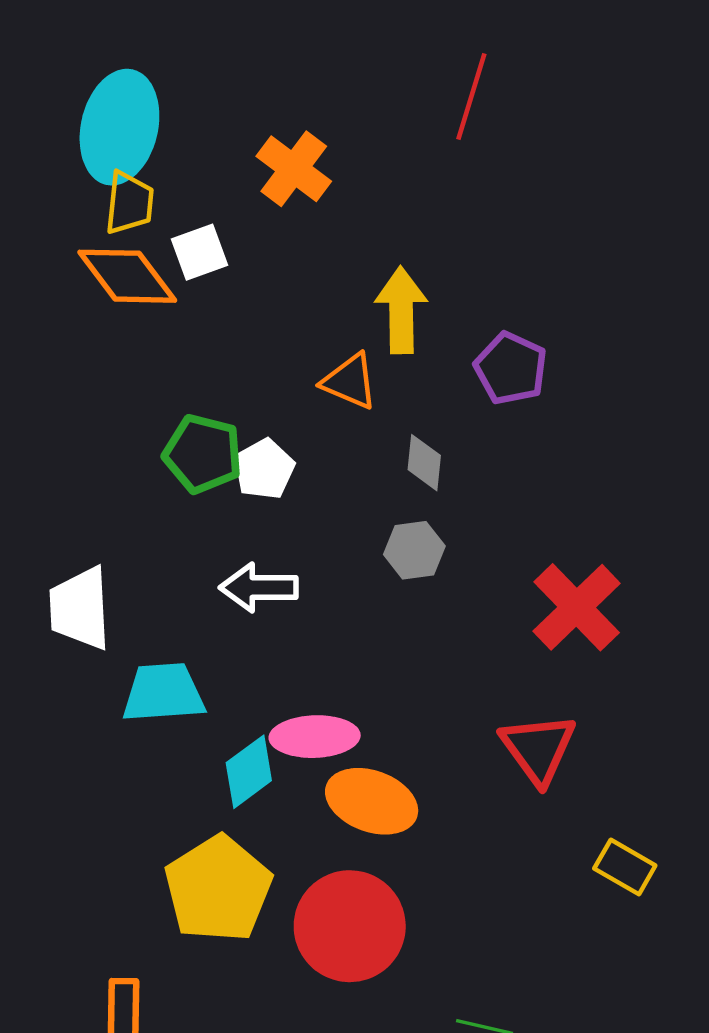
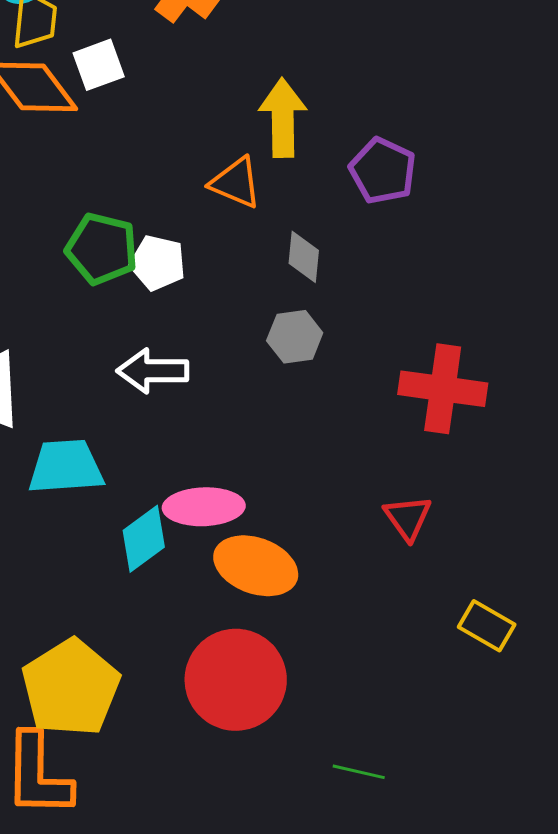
white pentagon: (264, 469) -> (158, 263), turned -30
red cross: (577, 607) -> (443, 389), turned -38
red triangle: (538, 749) -> (408, 518), size x0.7
yellow pentagon: (218, 889) -> (71, 688), moved

